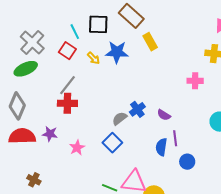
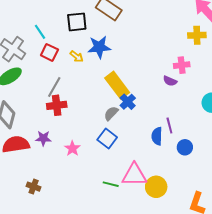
cyan line: (75, 32) -> (40, 32), moved
yellow rectangle: (150, 42) -> (117, 85), moved, size x1.5
purple semicircle: (164, 115) -> (170, 81), moved

